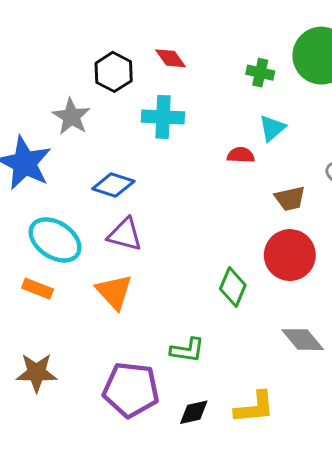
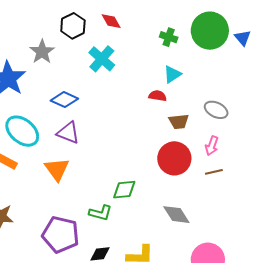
cyan cross: (163, 117) -> (102, 59), turned 32
red semicircle: (241, 155) -> (158, 96), moved
green diamond: (233, 287) -> (124, 190), moved, turned 55

